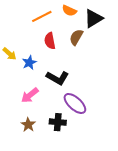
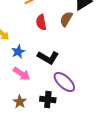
blue star: (29, 63) -> (18, 52), moved
pink arrow: (30, 95) -> (22, 74), turned -108

